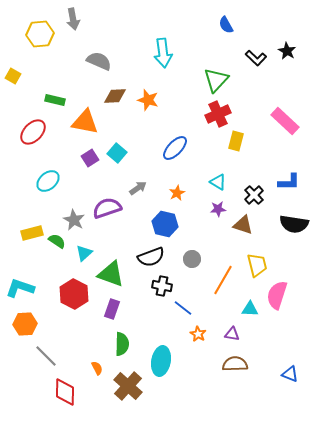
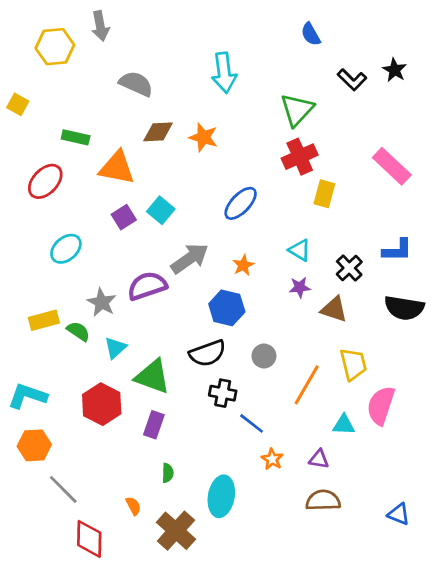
gray arrow: (138, 188) -> (190, 258), size x1.6
green semicircle: (122, 344) -> (168, 473), size x0.6

